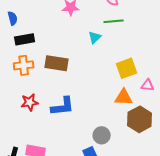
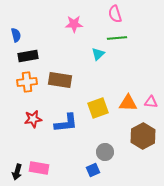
yellow square: (127, 68) -> (98, 108), moved
orange triangle: (124, 97) -> (128, 103), moved

